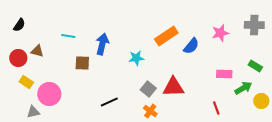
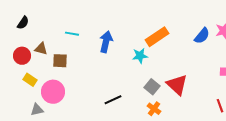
orange rectangle: (166, 36) -> (157, 37), moved
blue semicircle: (191, 46) -> (202, 36), moved
brown square: (82, 63) -> (60, 61), moved
red triangle: (173, 87) -> (177, 85), turned 45

